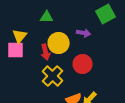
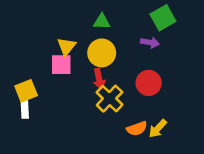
green square: (106, 14) -> (163, 18), moved
yellow circle: (59, 43) -> (102, 53), moved
red arrow: (46, 52) -> (99, 79), moved

